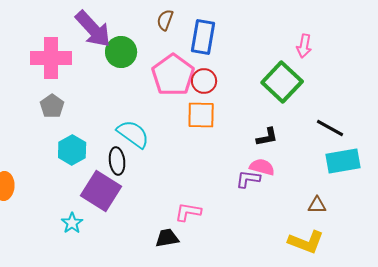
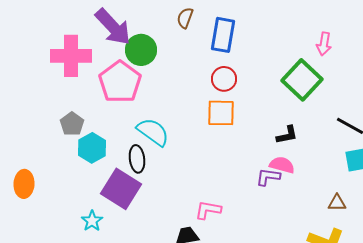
pink pentagon: (173, 75) -> (120, 82), moved
gray pentagon: (52, 106) -> (72, 124), moved

